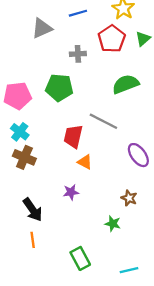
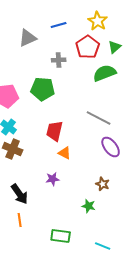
green semicircle: (126, 84) -> (105, 73), moved
gray line: (103, 121) -> (99, 118), moved
green rectangle: (80, 258) -> (61, 236), turned -54
cyan line: (129, 270) -> (103, 246), turned 35

